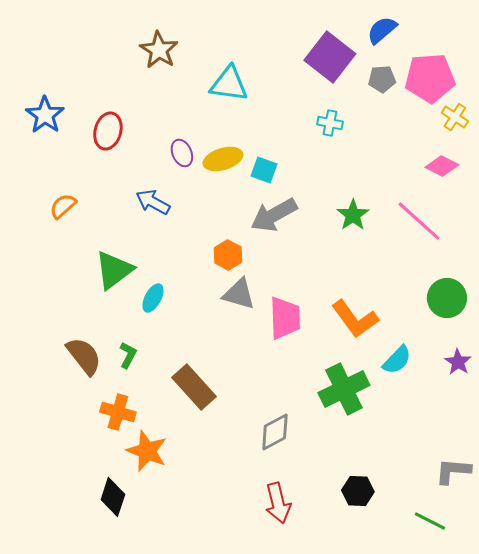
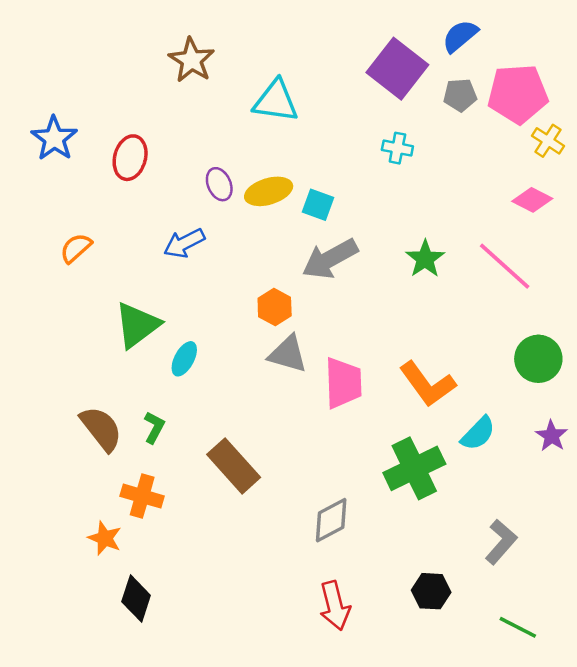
blue arrow: (153, 202) -> (184, 243), turned -56
orange star: (147, 451) -> (105, 538), moved, size x0.7
gray L-shape: (453, 471) -> (501, 542), moved, turned 126

